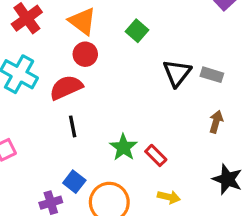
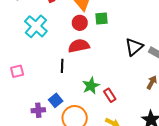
green square: (137, 31) -> (101, 19), moved, turned 32
red semicircle: (66, 87) -> (79, 46), moved

